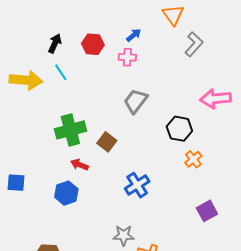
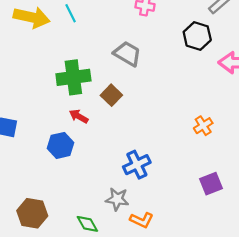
gray trapezoid: (136, 101) -> (127, 54), moved, turned 76
black hexagon: (179, 129) -> (197, 36), moved
blue cross: (137, 185) -> (137, 165), moved

